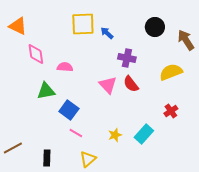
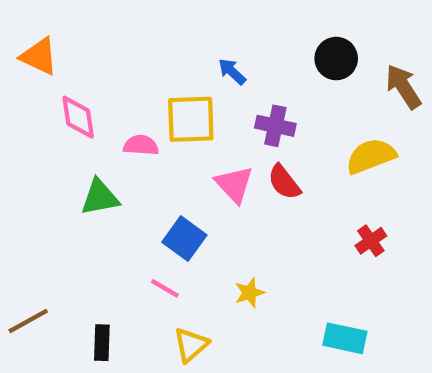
yellow square: (83, 24) -> (191, 119), moved
blue square: (69, 110) -> (184, 239), moved
cyan rectangle: (144, 134) -> (345, 338), moved, turned 60

